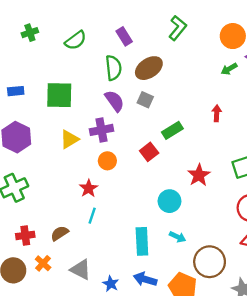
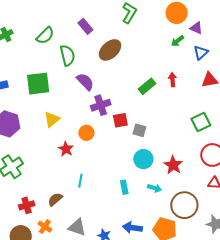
green semicircle: (113, 68) -> (67, 55), moved
gray square: (145, 100) -> (139, 130), moved
purple cross: (102, 130) -> (101, 105), moved
green rectangle: (172, 130) -> (147, 86), moved
red square: (149, 152) -> (120, 120), turned 35
red star: (199, 175) -> (173, 165), moved
red star: (89, 188) -> (66, 149), moved
cyan rectangle: (142, 241) -> (124, 187), moved, size x0.6

